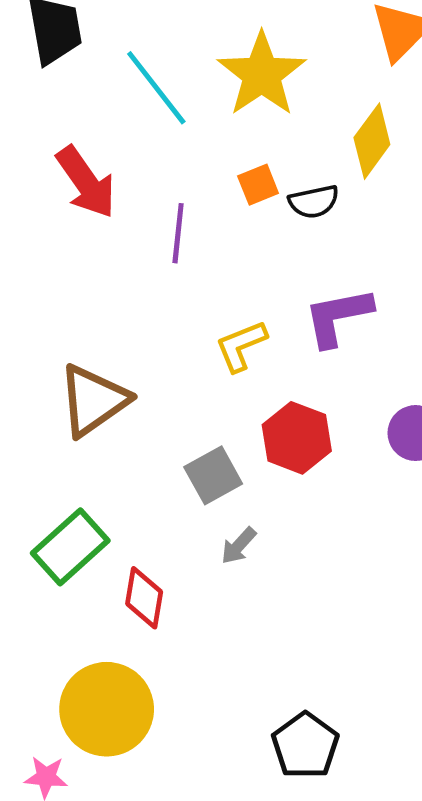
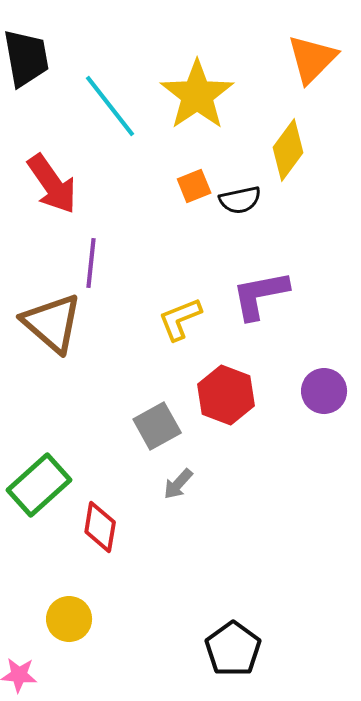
purple line: (178, 233) -> (91, 263), moved
brown triangle: (93, 400) -> (52, 323), moved, turned -44
yellow circle: (107, 709) -> (69, 619), size x0.6

